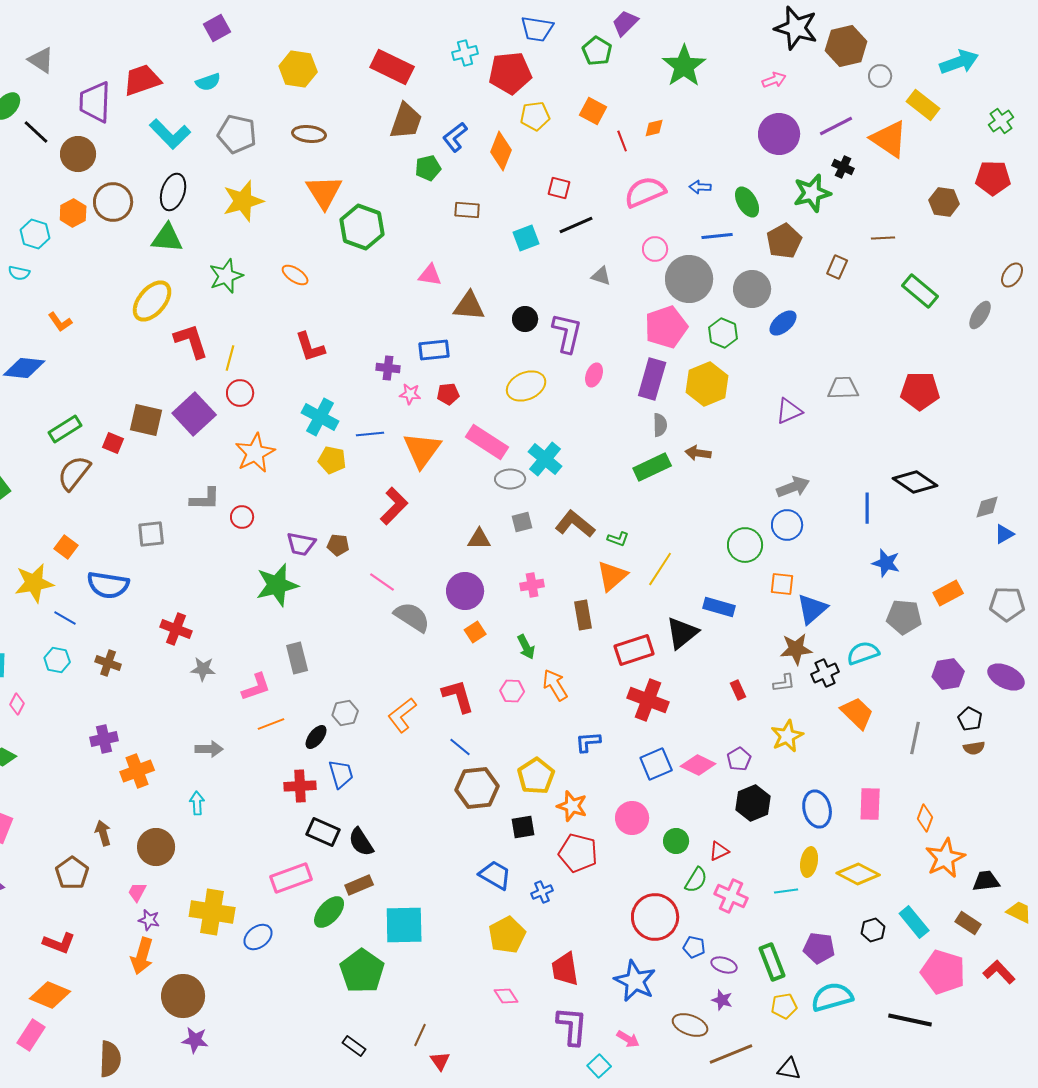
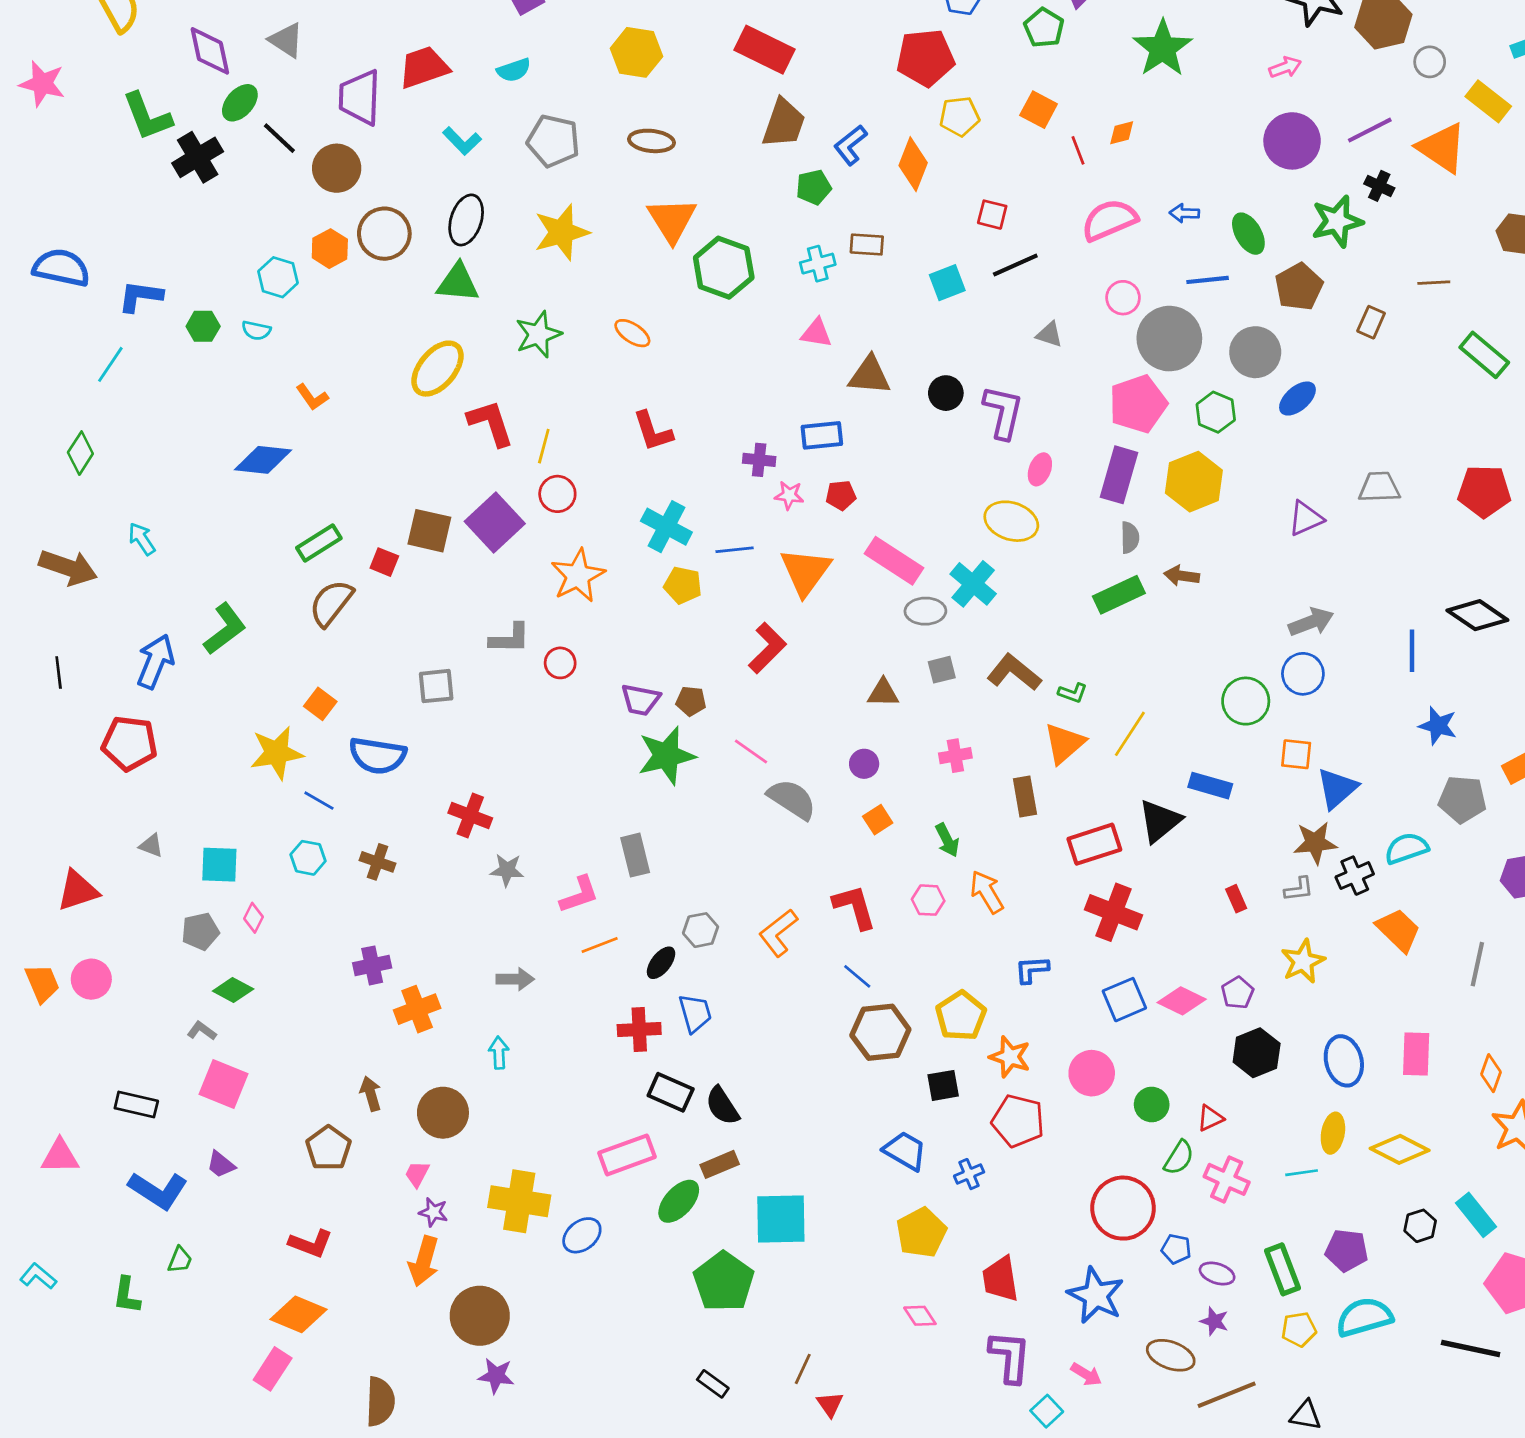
cyan cross: (465, 53) -> (818, 264), moved
cyan L-shape: (170, 134) -> (462, 141), size x0.7
yellow ellipse: (526, 386) -> (1011, 521), moved, turned 42
green star: (277, 585) -> (666, 756), moved
purple circle: (465, 591) -> (864, 764), size x0.6

